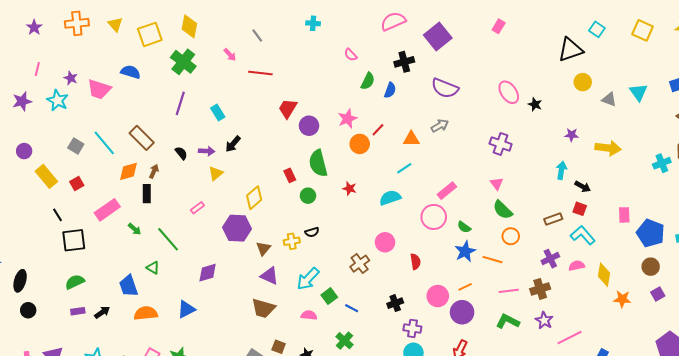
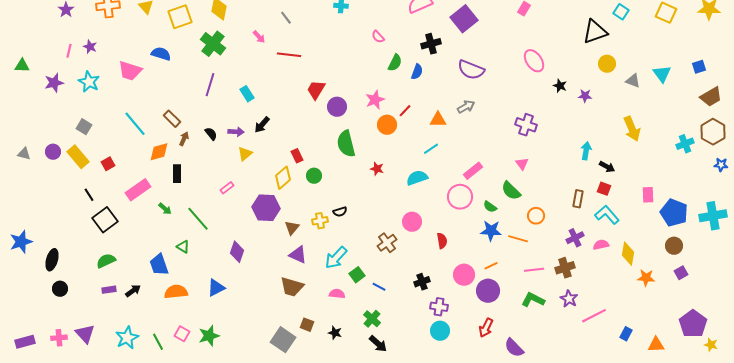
purple star: (71, 78) -> (90, 47), moved
pink ellipse: (509, 92) -> (534, 61), moved
purple star: (572, 135) -> (585, 96), moved
brown rectangle: (142, 138) -> (172, 119), size x0.7
gray square: (76, 146) -> (84, 127), moved
yellow arrow: (608, 148) -> (632, 129), turned 60
purple circle: (24, 151) -> (53, 152), moved
brown arrow: (154, 171) -> (184, 139), moved
red rectangle: (290, 175) -> (297, 156), moved
green circle: (308, 196) -> (314, 176), moved
green semicircle: (503, 210) -> (511, 191), moved
brown rectangle: (553, 219) -> (578, 199), turned -60
black square: (74, 240) -> (105, 220), turned -30
blue star: (465, 251) -> (491, 231), turned 30
purple diamond: (208, 273) -> (237, 252), turned -55

